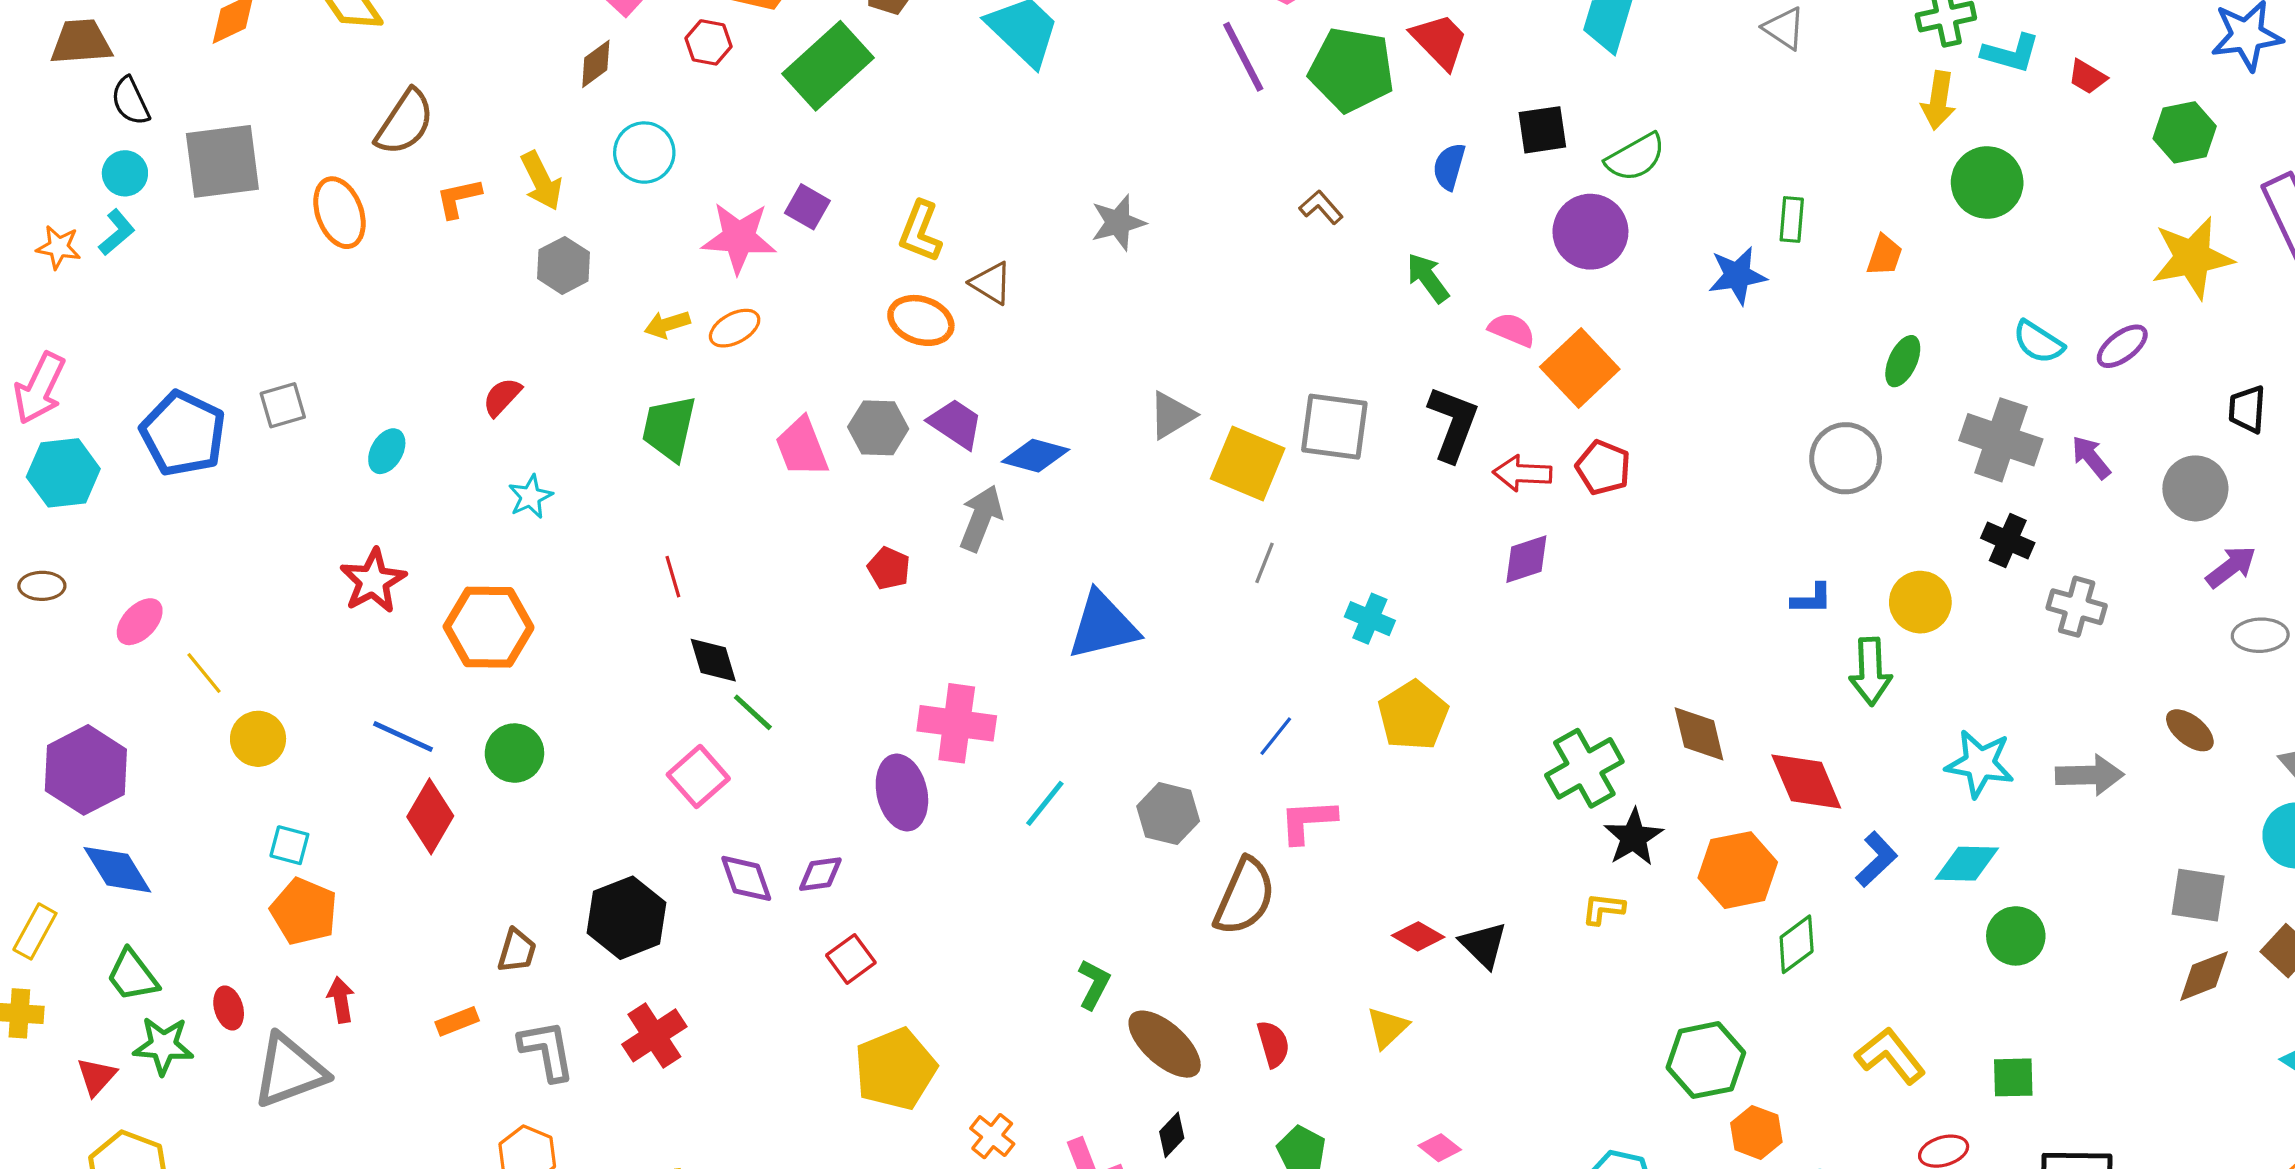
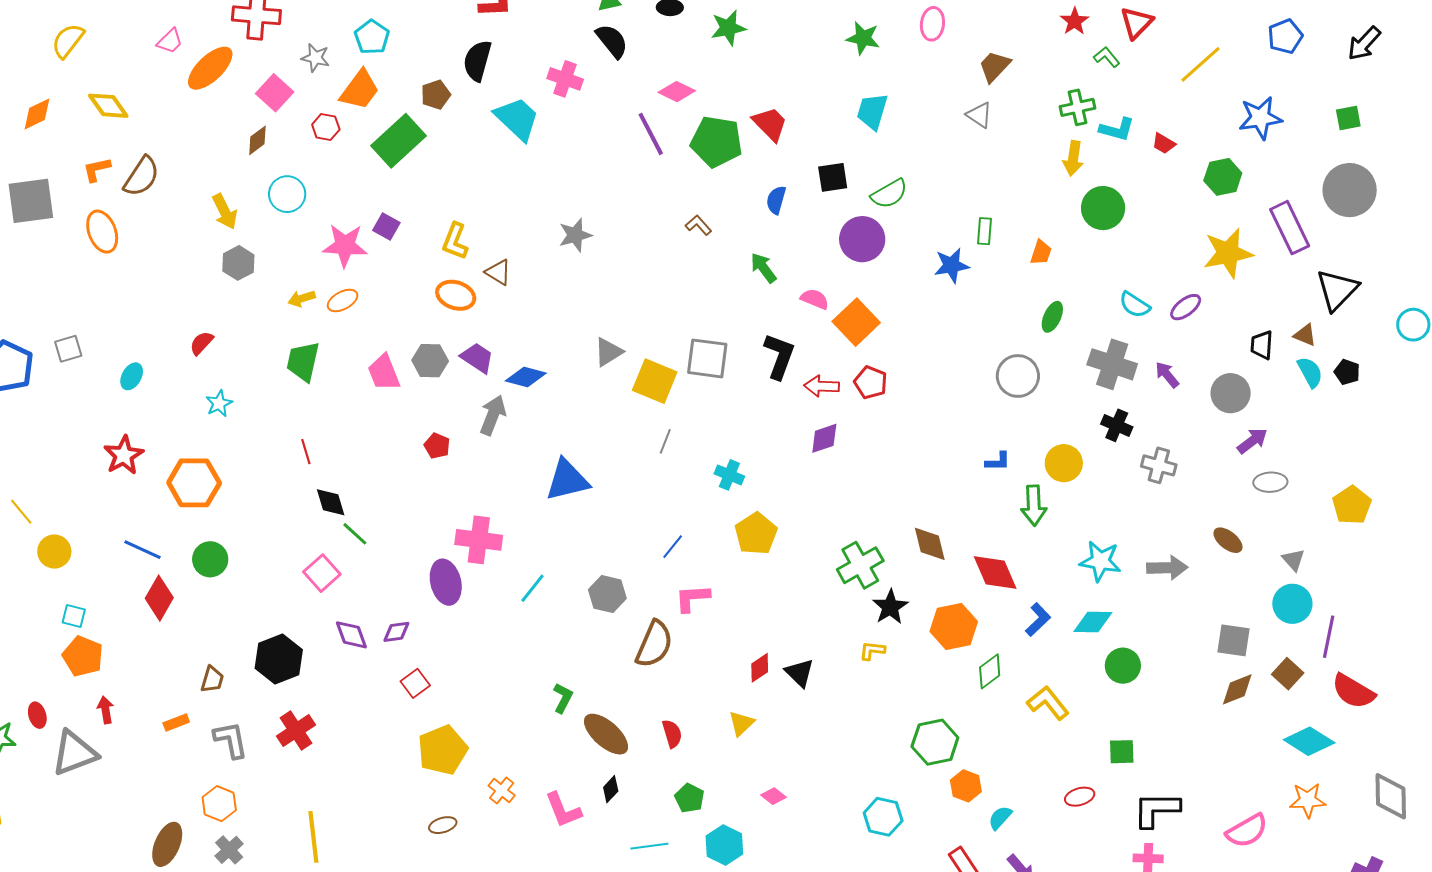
orange L-shape: (459, 198) -> (97, 169), moved
red diamond: (1418, 936) -> (760, 668), turned -64
yellow L-shape: (1890, 1056) -> (1048, 703), moved

